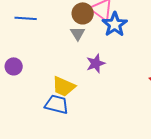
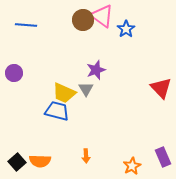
blue star: (115, 24) -> (126, 29), moved, size x0.7
gray triangle: (78, 33) -> (86, 89), moved

